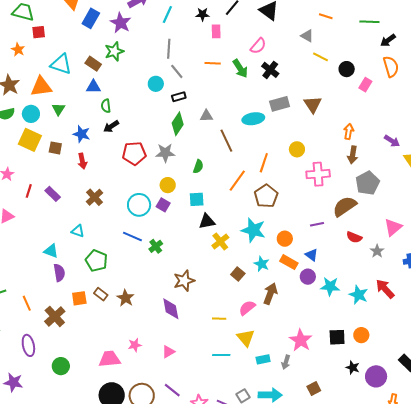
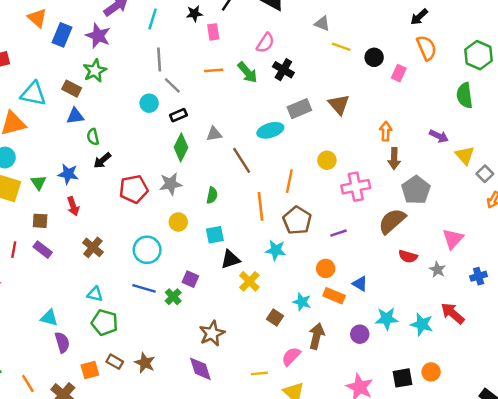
green triangle: (58, 109) -> (38, 182), moved
brown square: (55, 148) -> (40, 221), moved
orange line: (237, 181) -> (260, 206), turned -35
purple square: (163, 205) -> (190, 279), moved
purple line: (317, 224) -> (339, 233), moved
cyan star: (253, 230) -> (276, 250), moved, size x0.7
cyan triangle: (78, 231) -> (95, 294), moved
purple circle: (308, 277) -> (360, 334), moved

